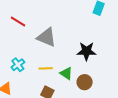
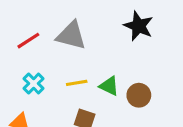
red line: (18, 22) -> (28, 41), moved, turned -56
black star: (86, 51) -> (139, 26), moved, turned 30

